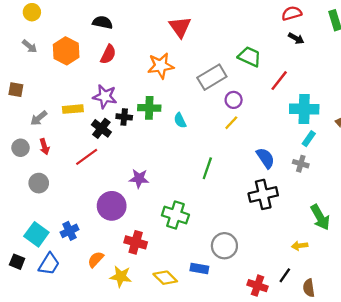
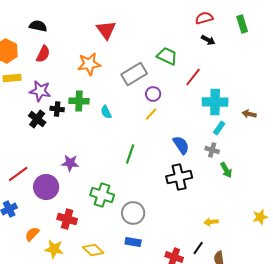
yellow rectangle: (73, 109) -> (12, 78), moved
red line: (87, 157) -> (18, 174), moved
green arrow: (320, 217) -> (226, 170), moved, size x0.7
gray circle: (224, 246) -> (133, 213), moved
blue rectangle: (199, 269) -> (133, 242), moved

